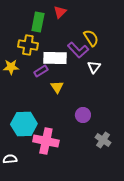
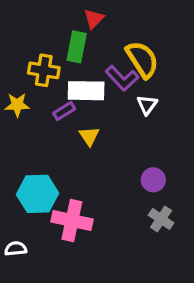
green rectangle: (38, 22) -> (77, 47), moved
yellow semicircle: (91, 38) -> (142, 59), size x1.4
purple circle: (83, 115) -> (153, 180), moved

